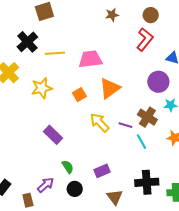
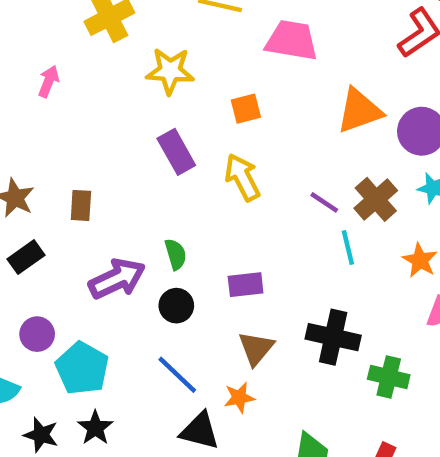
orange triangle: (110, 88) -> (359, 111), moved
yellow arrow: (100, 123) -> (242, 177), moved
purple rectangle: (53, 135) -> (176, 152), moved
purple arrow: (46, 185) -> (117, 279), size x1.4
brown rectangle: (28, 200) -> (81, 205), moved

